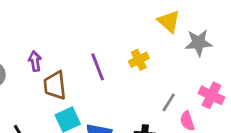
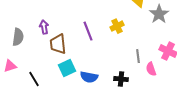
gray star: (199, 43) -> (159, 14), turned -30
gray line: (169, 102) -> (138, 56), turned -40

